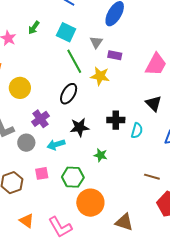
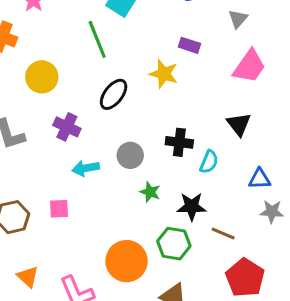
gray triangle: (96, 42) -> (238, 19), moved
green line: (74, 61) -> (97, 39), moved
purple cross: (40, 119) -> (67, 127), turned -36
black star: (79, 127) -> (192, 207), moved
gray circle: (26, 143) -> (130, 155), moved
green hexagon: (73, 177) -> (174, 244), moved

